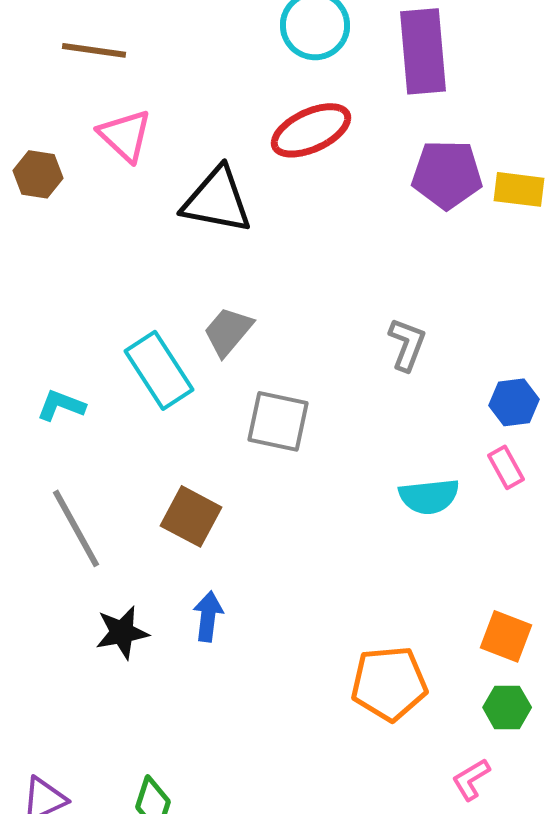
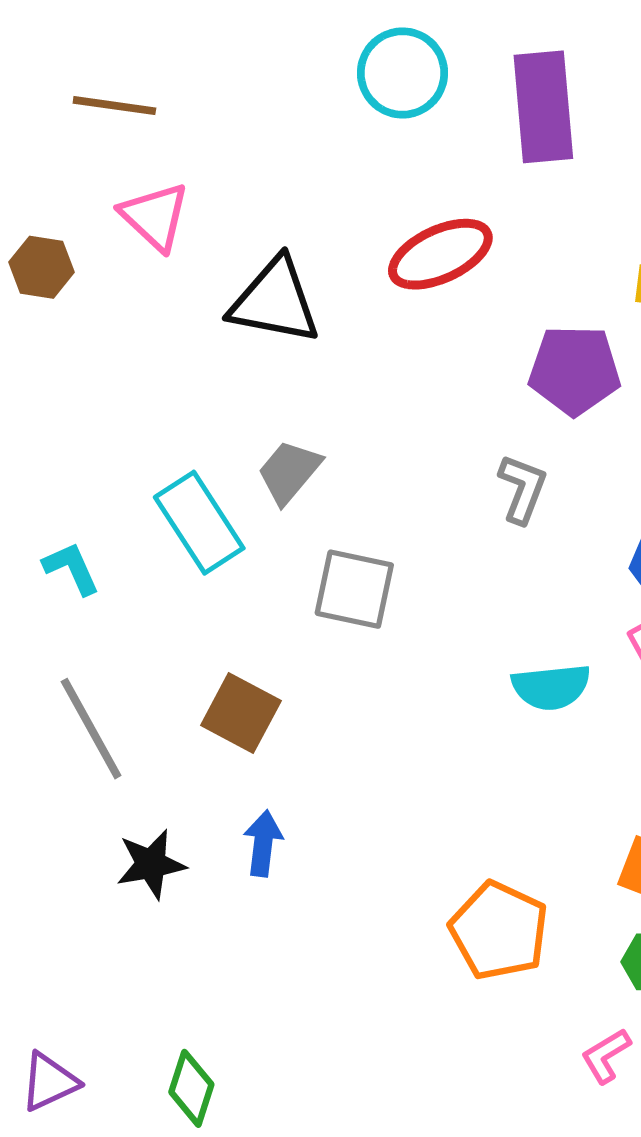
red ellipse: (311, 130) -> (440, 254), moved
purple pentagon: (447, 174) -> (575, 370), moved
cyan L-shape: (61, 405) -> (71, 568), turned 45
orange pentagon: (389, 683) -> (499, 931), turned 30

